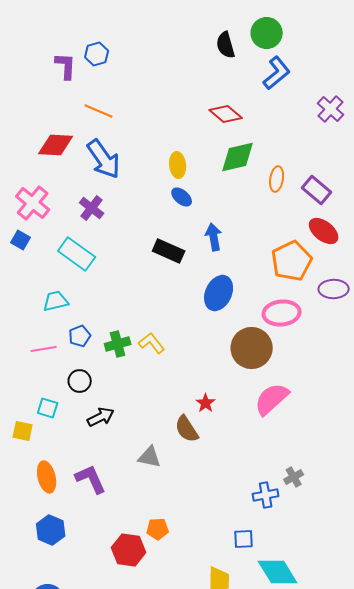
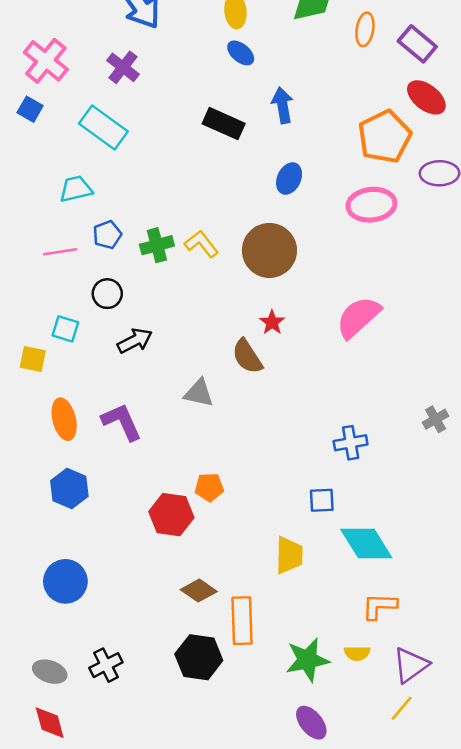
blue ellipse: (219, 293) -> (289, 179), size x0.7
brown circle: (252, 348) -> (269, 250), moved
gray cross: (294, 477) -> (436, 419), moved

